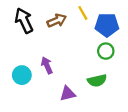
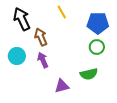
yellow line: (83, 13) -> (62, 12), moved
brown arrow: (57, 21) -> (41, 37), moved, turned -90
cyan circle: (22, 75) -> (17, 56), moved

